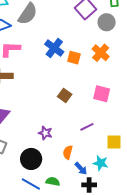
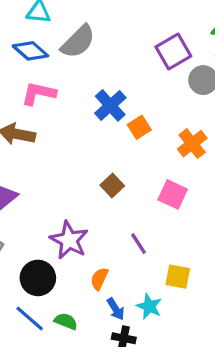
orange cross: (101, 53) -> (192, 144), moved
orange square: (74, 58) -> (139, 127), turned 32
purple line: (87, 127) -> (139, 244), turned 72
purple star: (45, 133) -> (69, 240), size x1.6

